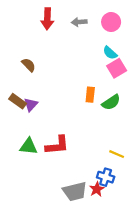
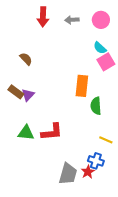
orange rectangle: (90, 95) -> (82, 86), size x1.5
green semicircle: (111, 102) -> (96, 106), moved, turned 120
gray trapezoid: (75, 191) -> (68, 174), turned -60

